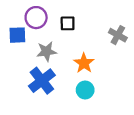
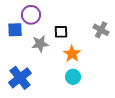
black square: (68, 23) -> (61, 32), moved
blue cross: (42, 81) -> (20, 78), moved

